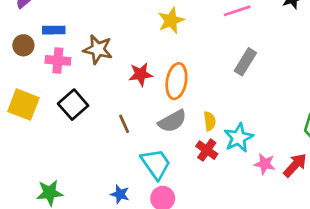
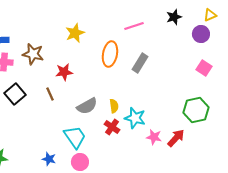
yellow star: (171, 20) -> (75, 33), moved
orange ellipse: (176, 81) -> (110, 54), moved
brown line: (124, 124) -> (50, 94), moved
cyan star: (239, 138) -> (135, 118), turned -30

